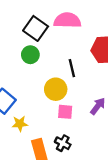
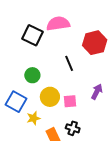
green circle: (30, 55) -> (32, 75), moved
yellow circle: (56, 89) -> (50, 97), moved

